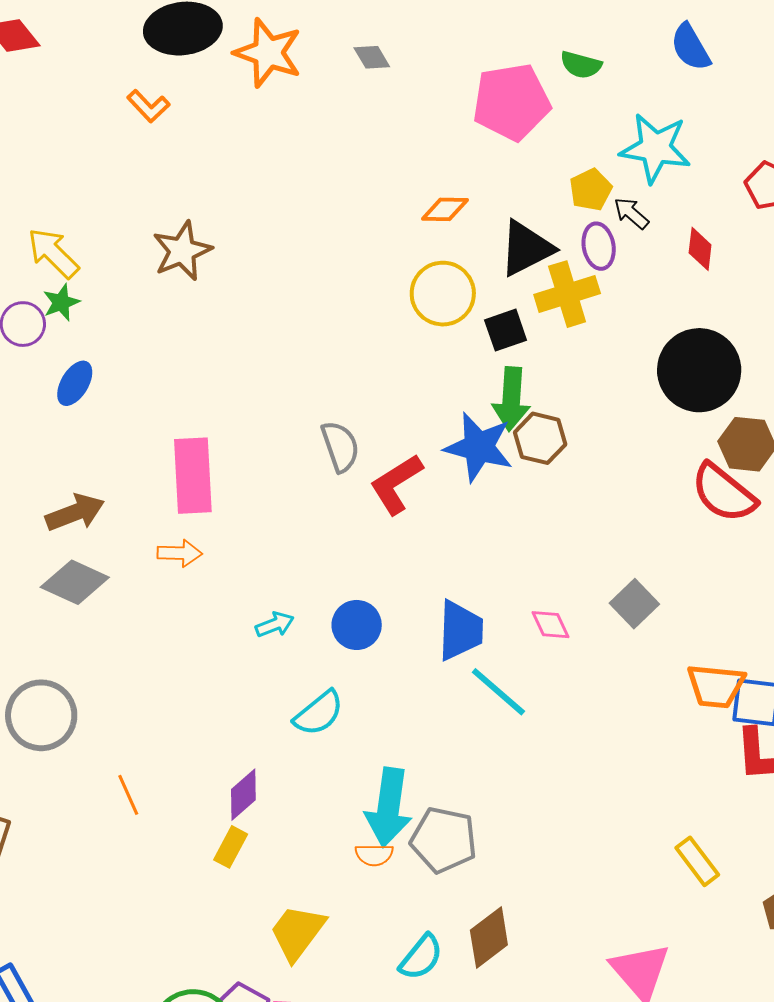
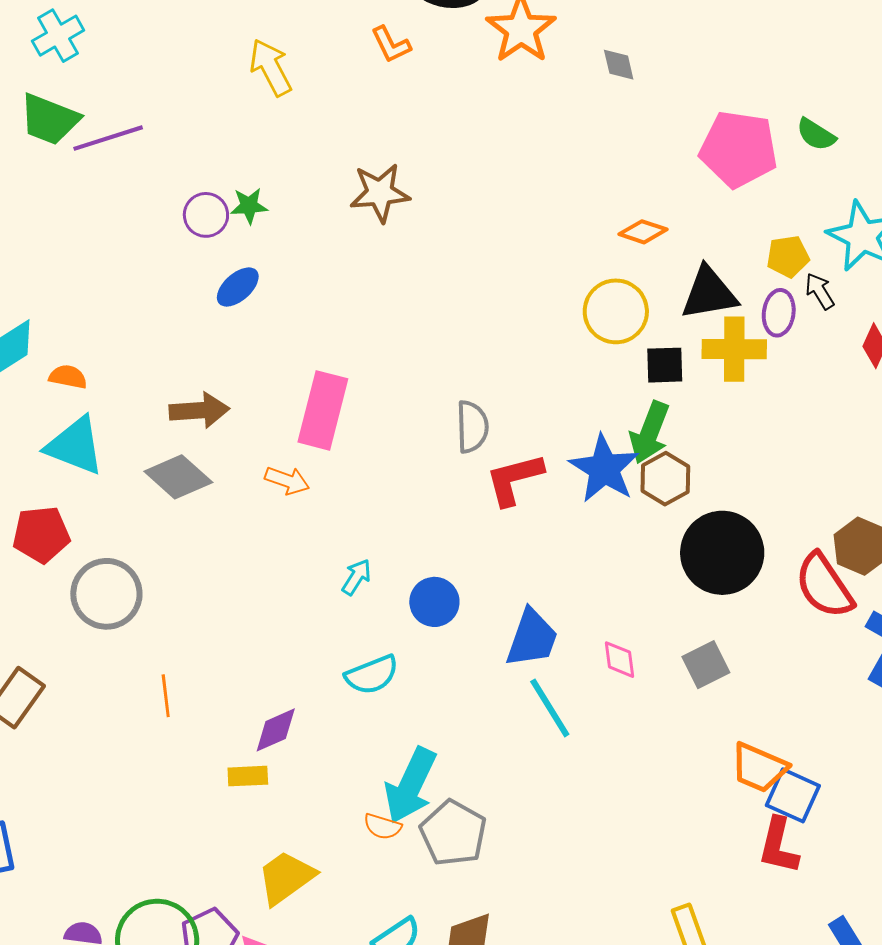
yellow arrow: (53, 253) -> (271, 67), moved
black circle: (699, 370) -> (722, 553), moved
cyan arrow: (275, 625) -> (356, 577), turned -54
yellow rectangle: (231, 847) -> (248, 776), turned 42

